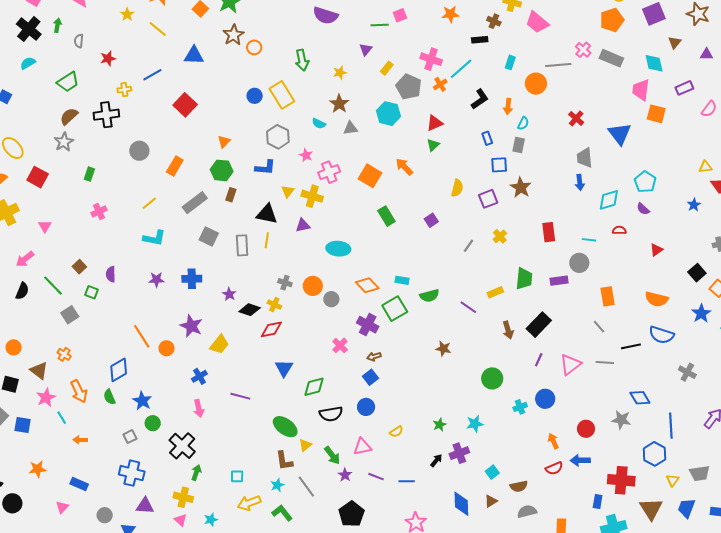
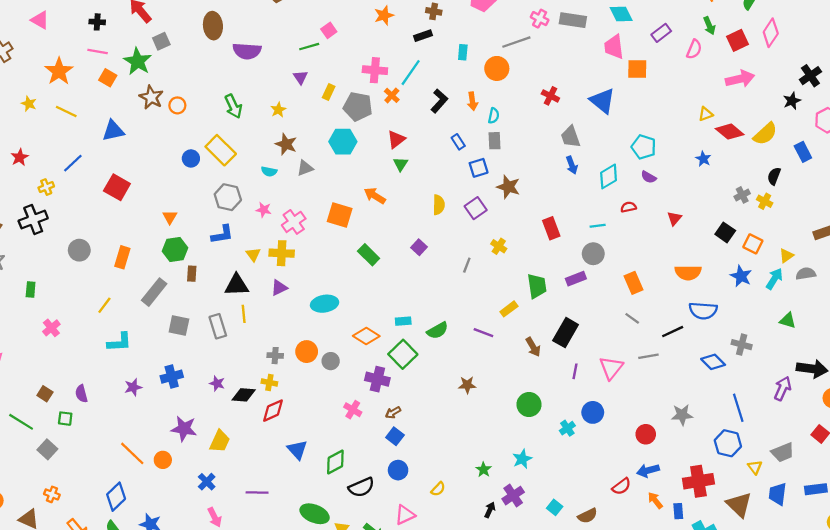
blue diamond: (640, 398) -> (713, 362), moved
orange arrow: (553, 441) -> (655, 500), moved

